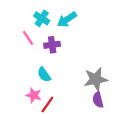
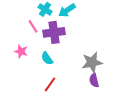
purple cross: (52, 45) -> (54, 32), size x1.5
pink star: (34, 95) -> (21, 51), moved

